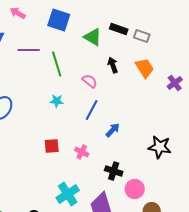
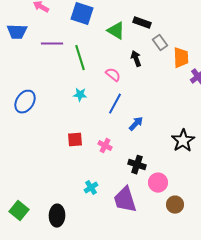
gray rectangle: (142, 36) -> (160, 43), moved, turned 35
orange trapezoid: (145, 68) -> (181, 58), moved, turned 30
black star: (160, 147) -> (183, 141), turned 30
cyan cross: (68, 194) -> (91, 188), size x0.6

